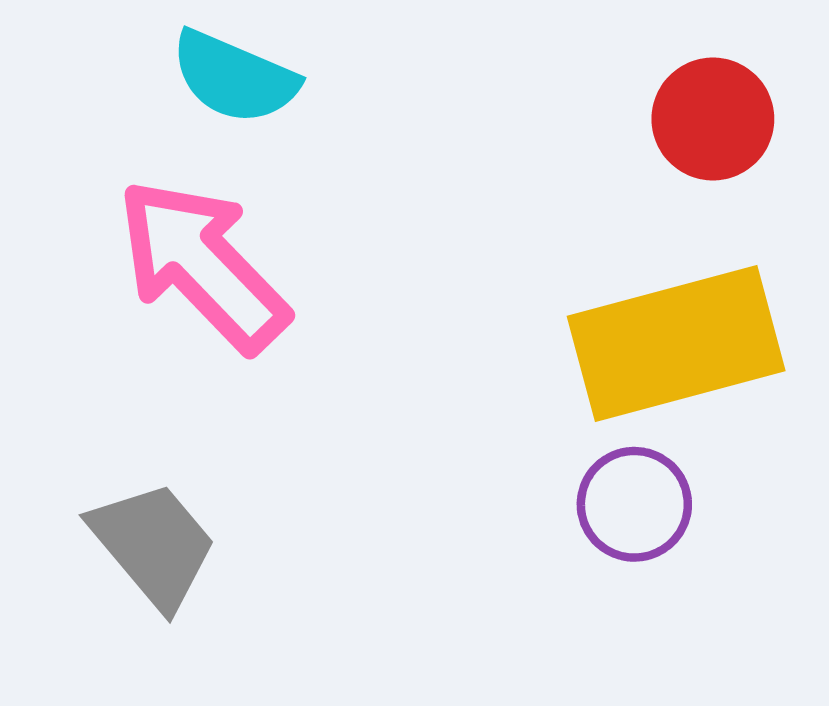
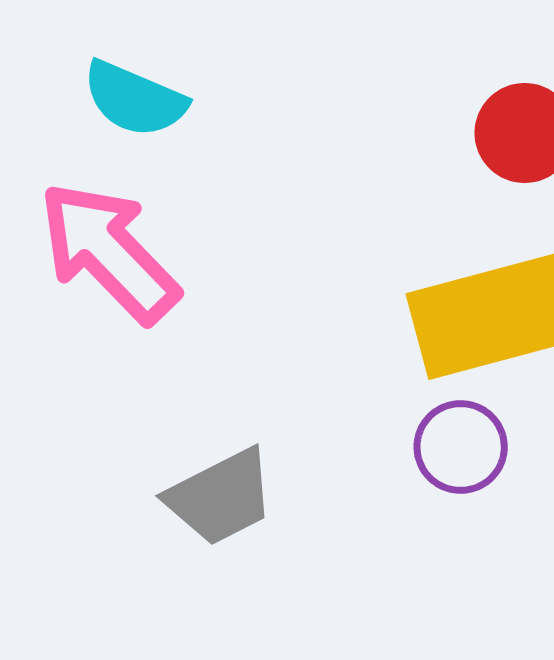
gray trapezoid: (153, 545) -> (221, 497), moved, turned 103

